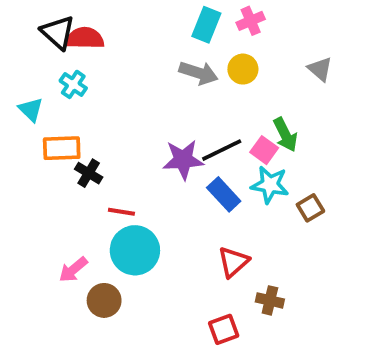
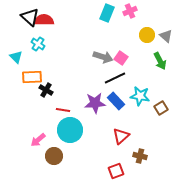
yellow circle: (243, 69) -> (147, 35), moved
gray arrow: (199, 73) -> (103, 57), moved
green arrow: (285, 135) -> (160, 61), moved
pink square: (264, 150) -> (121, 58), moved
purple star: (183, 160) -> (95, 103), moved

